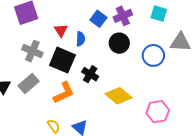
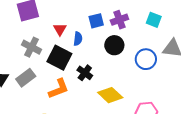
blue square: (98, 19) -> (96, 21), turned 35

